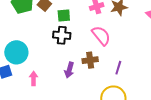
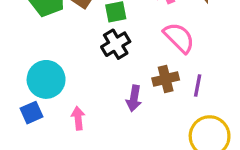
black cross: (62, 35) -> (116, 44), turned -30
purple line: (118, 68) -> (198, 85), moved

